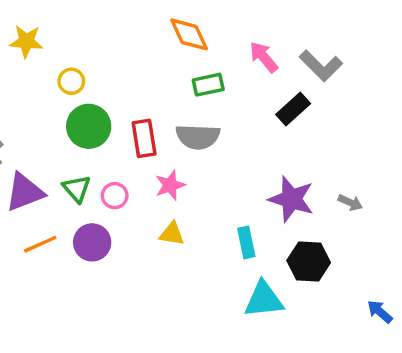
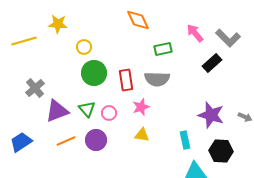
orange diamond: (189, 34) -> (138, 20), moved

